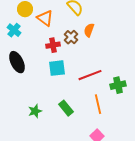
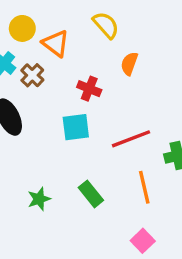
brown cross: (71, 37) -> (32, 75), moved
red cross: (53, 45) -> (89, 89), moved, turned 32

